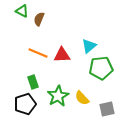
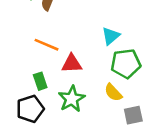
red triangle: (62, 55) -> (72, 64), moved
yellow semicircle: (82, 98) -> (113, 93), moved

